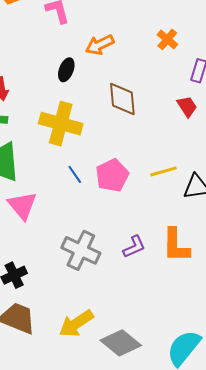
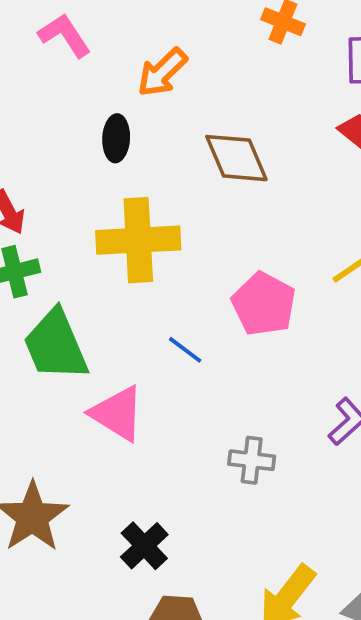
blue line: (75, 174) -> (185, 350), moved
gray cross: (81, 250) -> (252, 460), size x0.6

